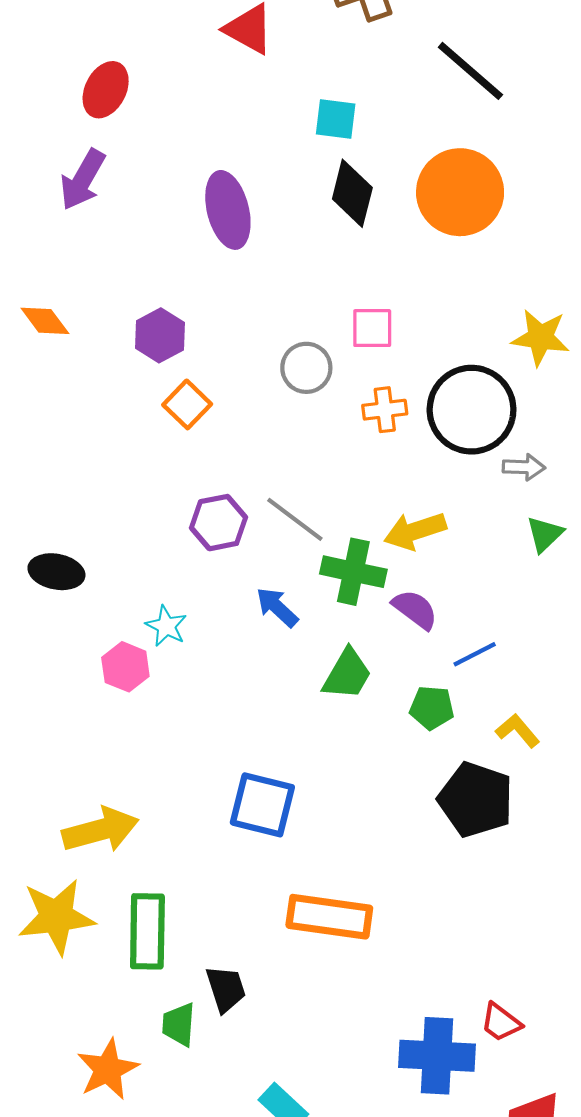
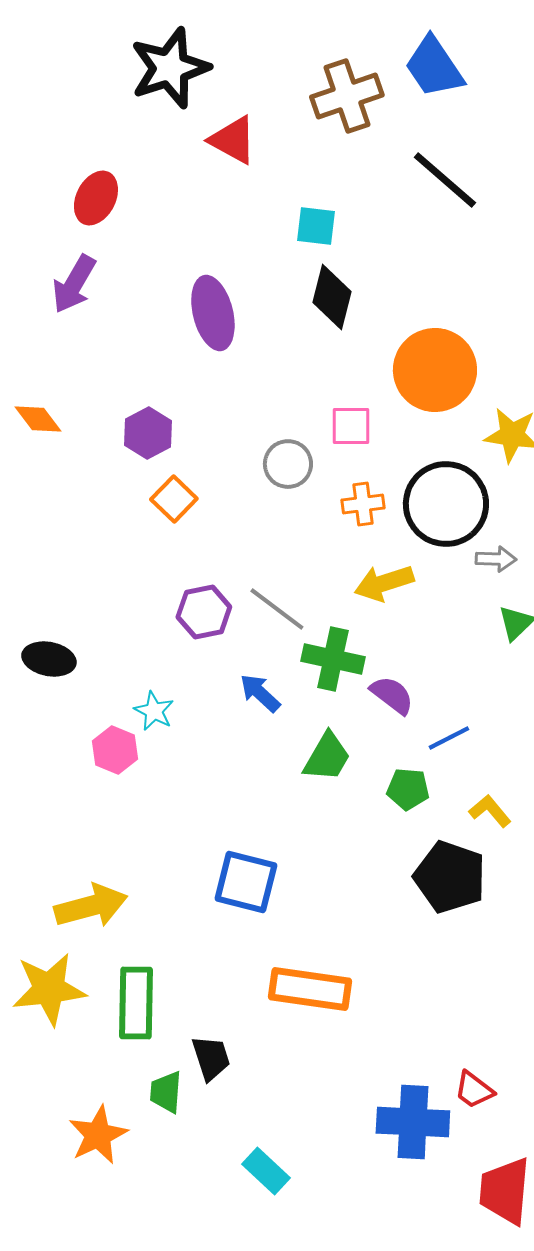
orange circle: (460, 192) -> (435, 370), moved
yellow arrow: (415, 531) -> (384, 583), moved

